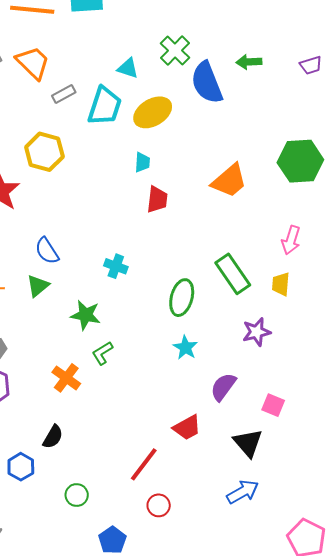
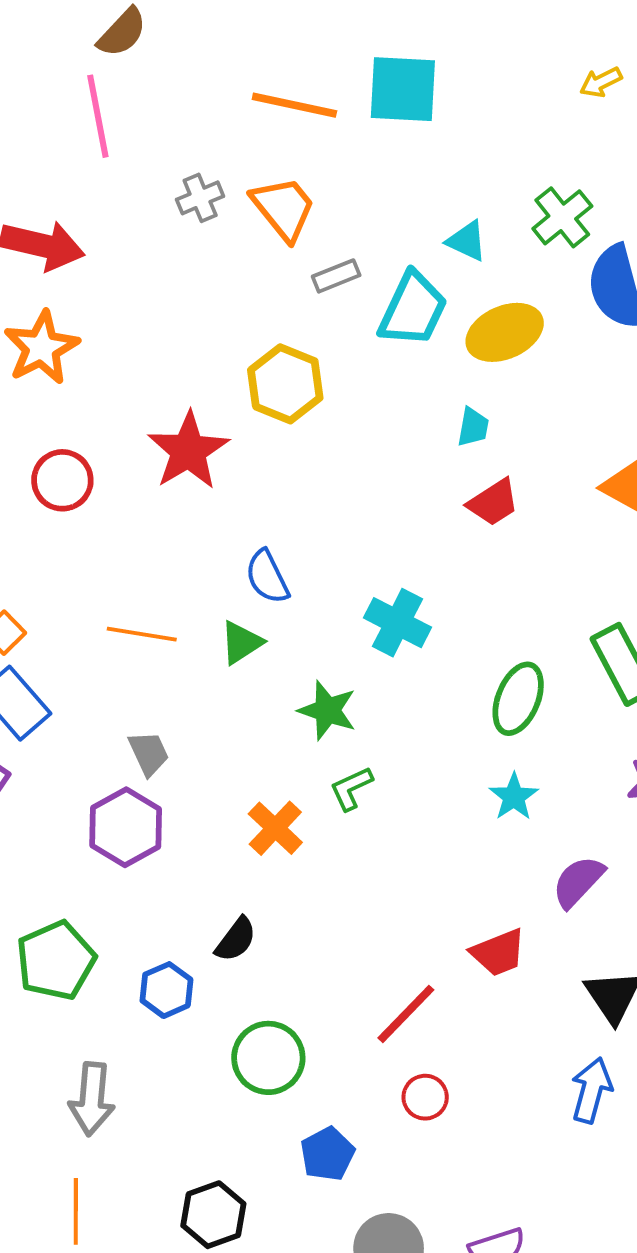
red trapezoid: (157, 199) -> (493, 502), turned 44
cyan cross: (116, 266) -> (397, 623), size x1.4
blue arrow: (243, 492) -> (592, 1090), turned -52
green circle: (77, 495) -> (268, 1058), size x1.6

